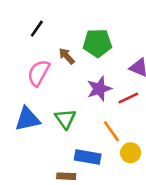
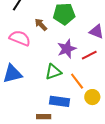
pink semicircle: (39, 73) -> (20, 38), turned 85
green triangle: (65, 119) -> (53, 72), moved, turned 48

